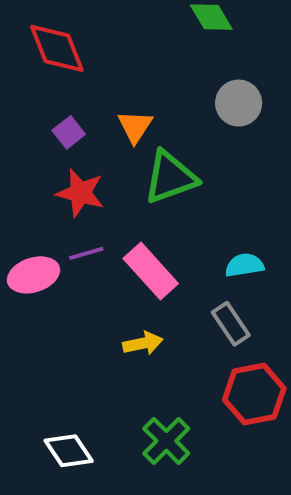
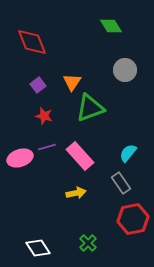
red star: (80, 193) -> (44, 116), size x0.7
cyan semicircle: (244, 265) -> (128, 153), turned -42
green cross: (166, 441) -> (88, 243), size x0.7

